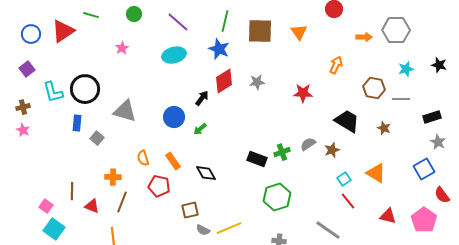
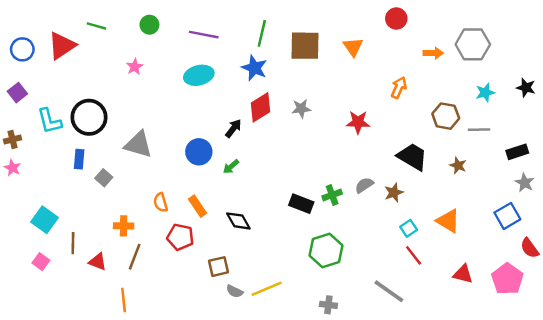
purple line: (178, 22) -> (204, 35), turned -30
cyan square: (54, 229) -> (45, 220), moved

